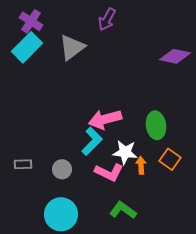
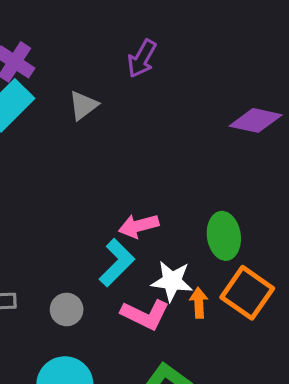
gray triangle: (72, 47) -> (83, 105), size x0.7
pink arrow: (105, 119) -> (139, 226), size x0.7
orange square: (170, 159) -> (247, 293), size x1.4

